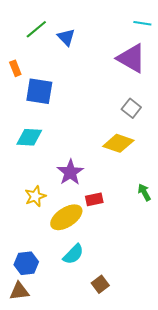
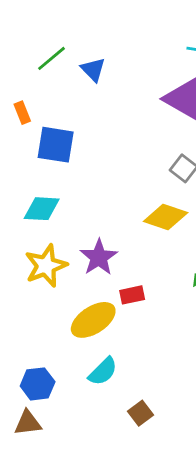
yellow star: (35, 196) -> (46, 266), moved, size x1.4

